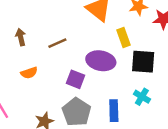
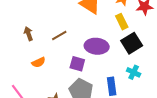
yellow rectangle: (123, 37) -> (122, 22), moved
black square: (143, 62) -> (132, 43), turned -30

